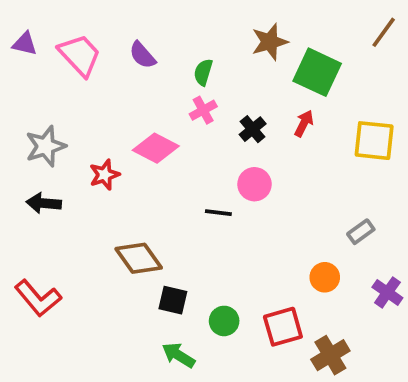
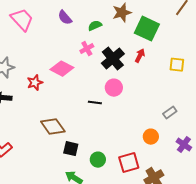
purple semicircle: (142, 55) -> (65, 18), moved
green semicircle: (203, 72) -> (95, 26), moved, turned 48
black cross: (253, 129) -> (113, 59), size x1.6
yellow square: (374, 141) -> (177, 65), size x0.7

